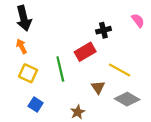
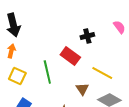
orange arrow: (22, 46) -> (11, 51), turned 40
red rectangle: (85, 52) -> (70, 56), turned 66

